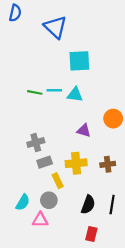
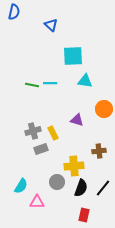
blue triangle: (55, 27) -> (51, 25), size x0.6
cyan triangle: (75, 95) -> (85, 81), moved
yellow cross: (76, 163) -> (74, 166), moved
yellow rectangle: (58, 181) -> (53, 133), moved
gray circle: (49, 200) -> (57, 182), moved
black line: (112, 205) -> (103, 188), turned 30

